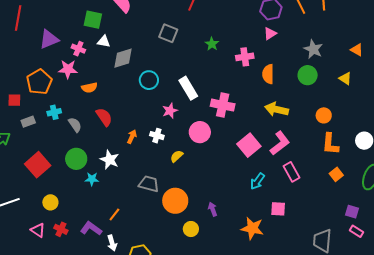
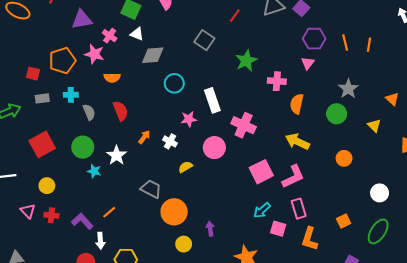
pink triangle: (270, 34) -> (308, 63), turned -32
green star: (212, 44) -> (246, 61), size x1.5
orange L-shape: (330, 144) -> (310, 239), moved
pink square: (278, 209) -> (278, 229), moved
red cross: (61, 229) -> (51, 215), turned -32

